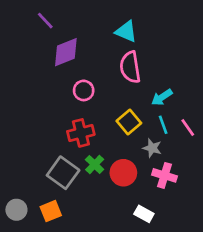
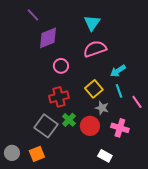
cyan triangle: (126, 32) -> (92, 23), turned 42
pink semicircle: (130, 67) -> (95, 49), turned 80
pink line: (188, 127) -> (137, 102), moved
gray star: (152, 148) -> (102, 108), moved

